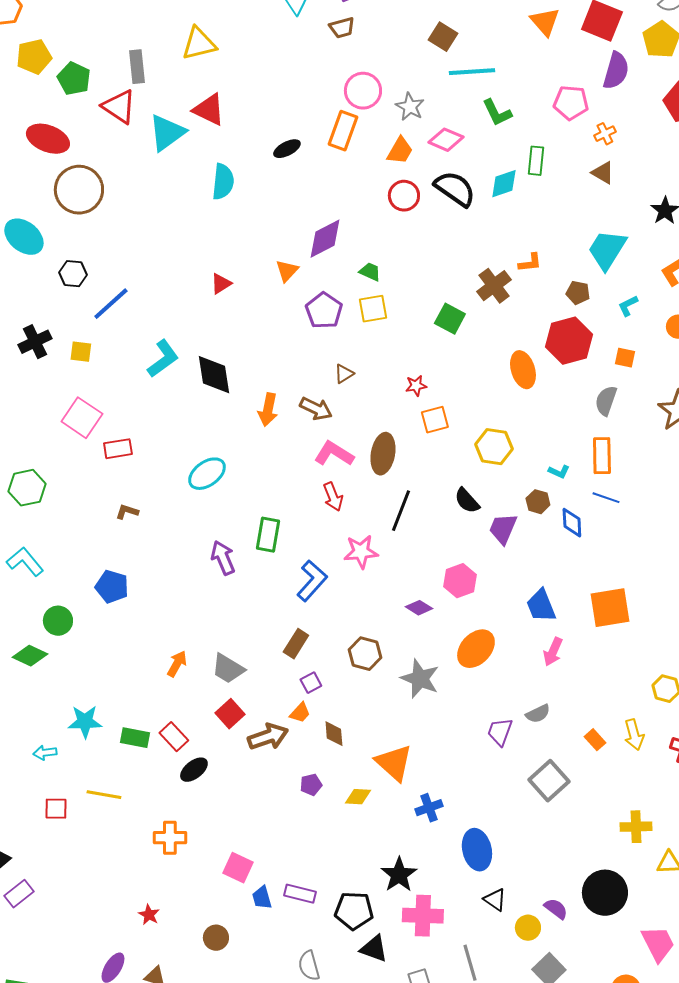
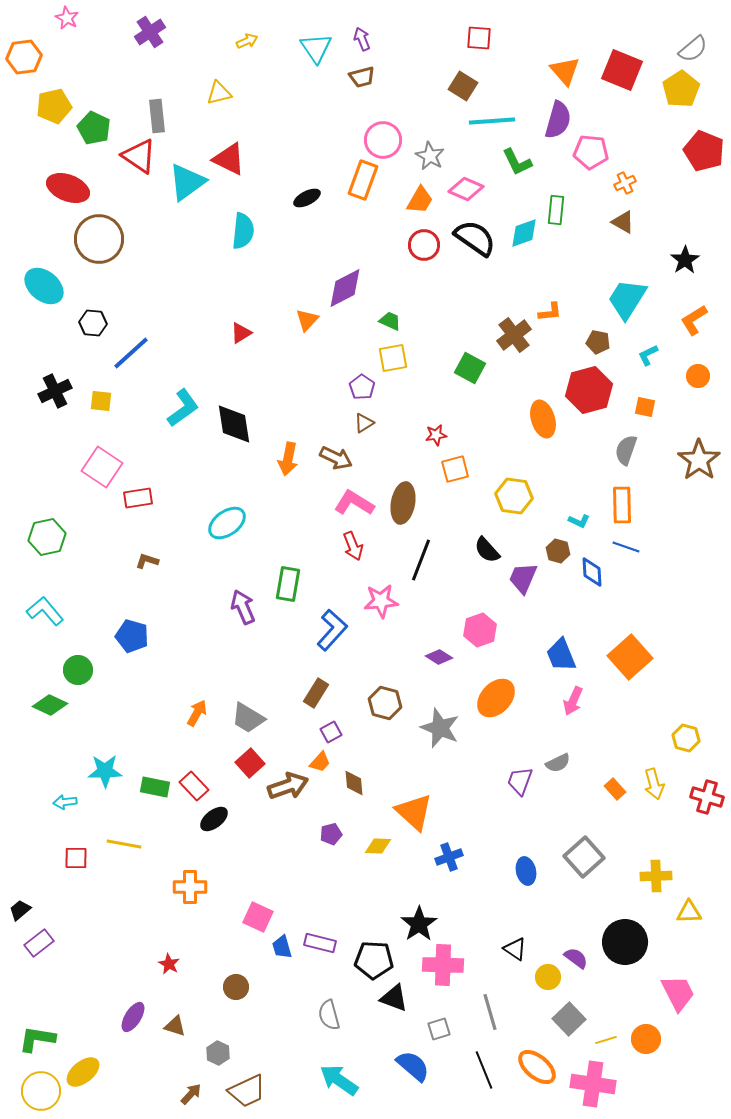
yellow triangle: (199, 44) -> (219, 93), size x0.7
purple semicircle: (616, 71) -> (558, 120), moved
purple pentagon: (324, 311) -> (362, 387), moved, size x0.7
orange square: (610, 608) -> (630, 657), turned -33
gray square: (549, 781) -> (584, 857), moved
blue ellipse: (477, 850) -> (526, 871), moved, size x0.7

